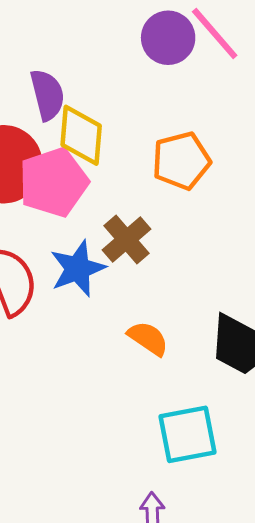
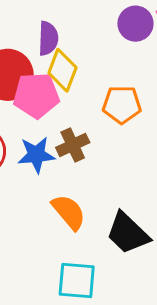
orange semicircle: (148, 338) -> (69, 212), size x1.4

